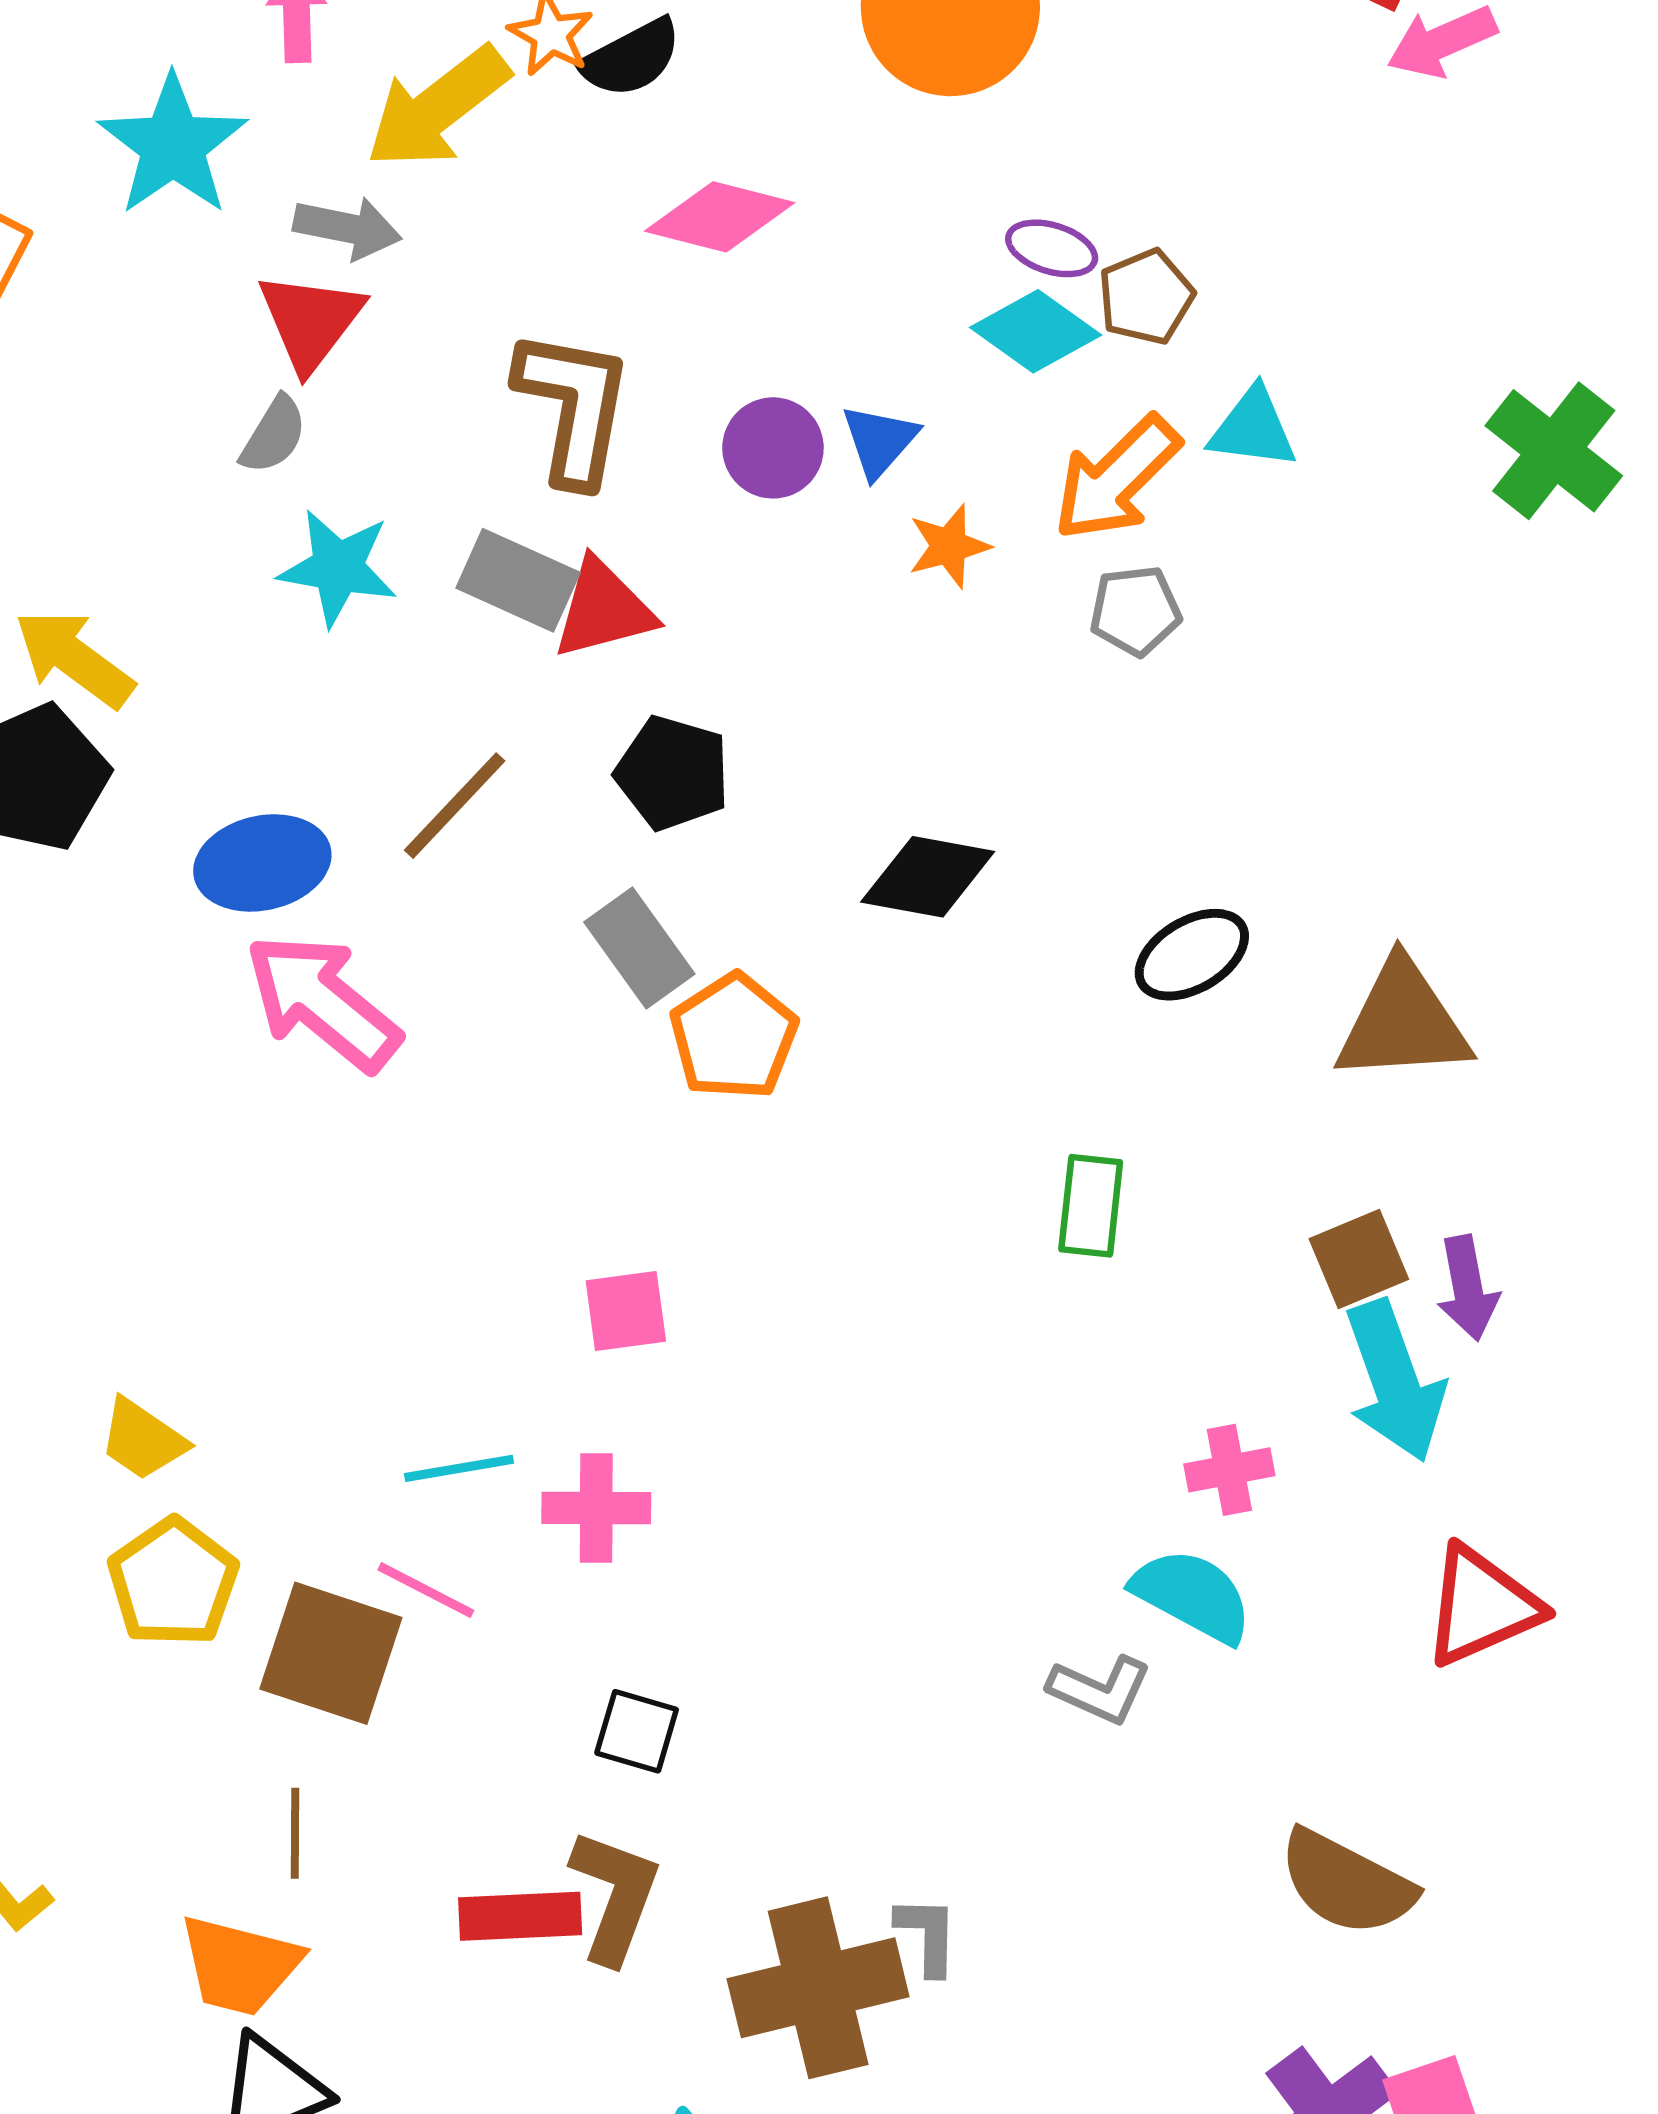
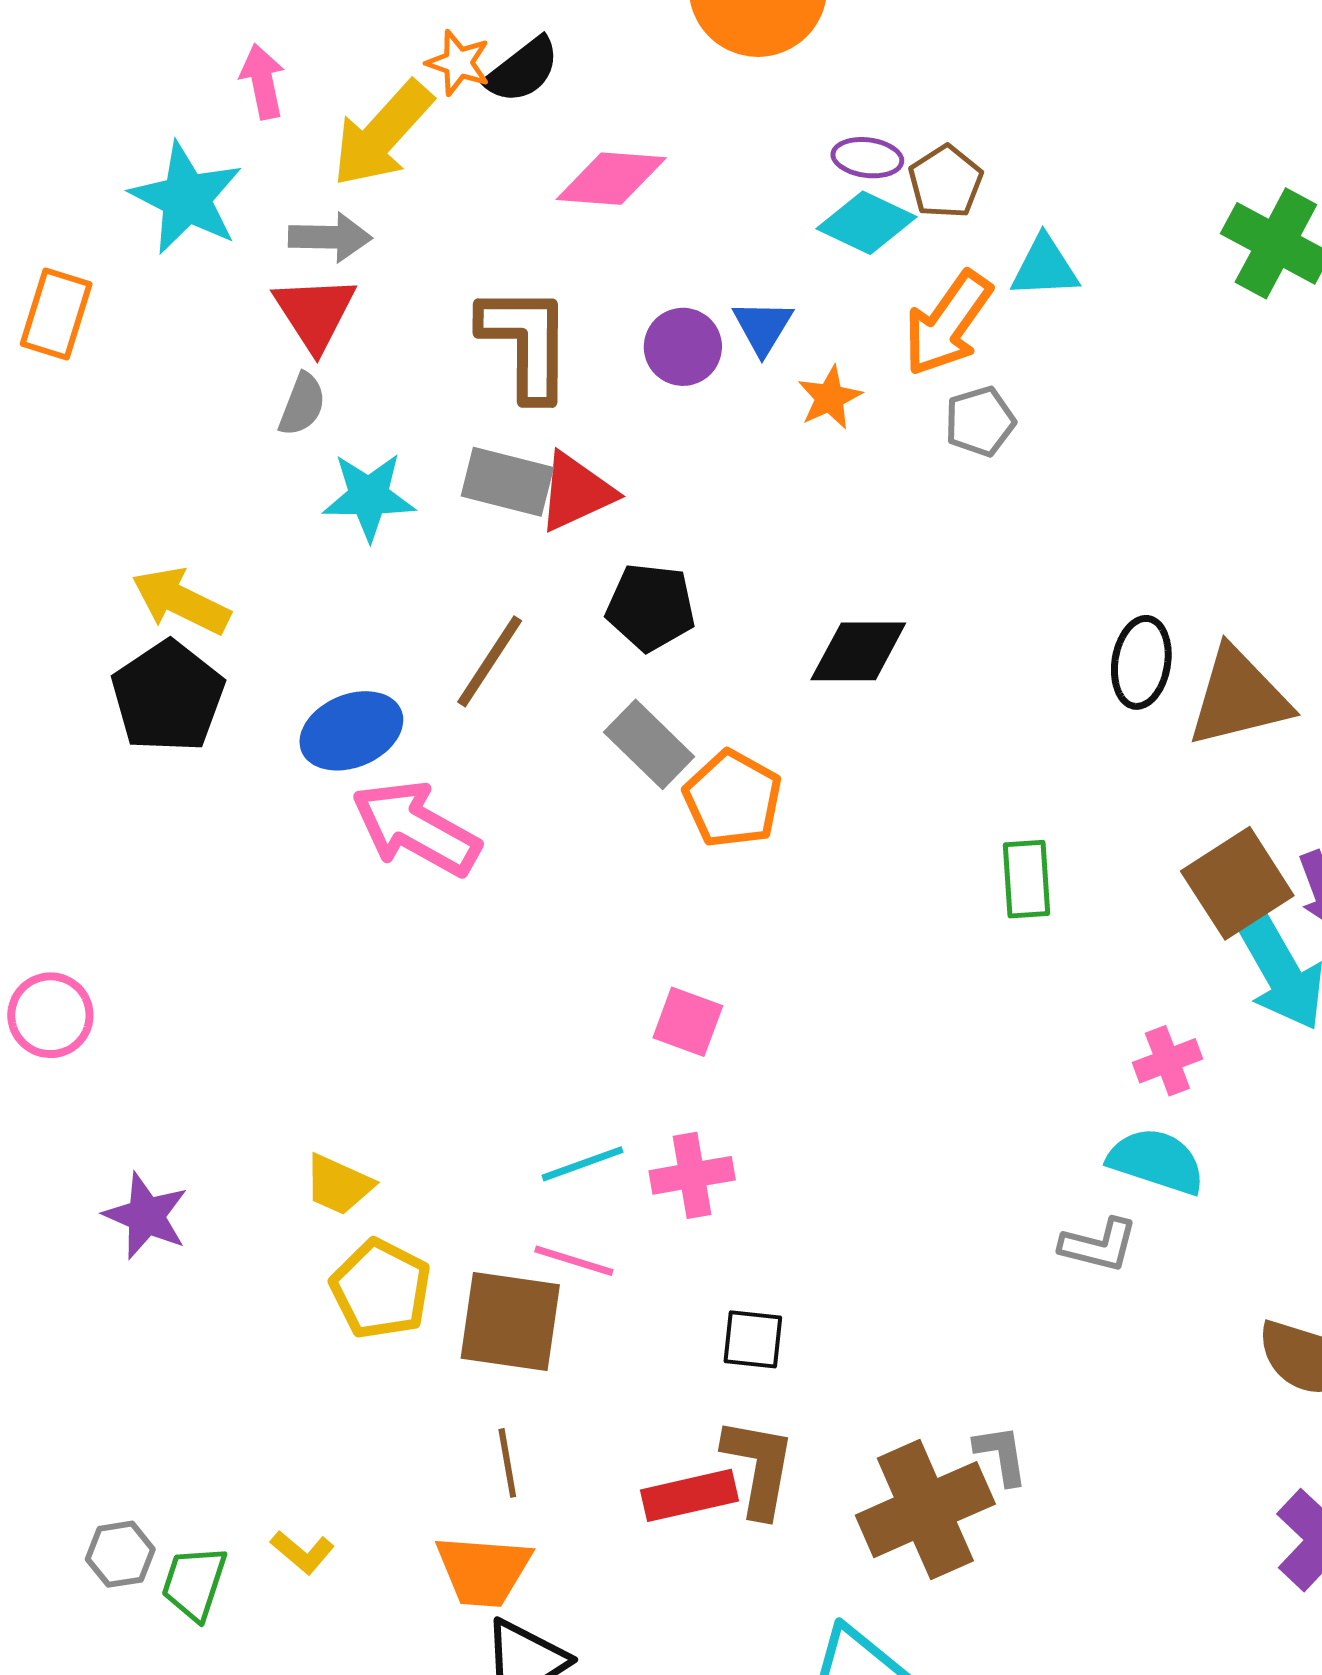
black ellipse: (1192, 955) -> (1141, 662), moved, turned -40
brown square: (1359, 1259) -> (1237, 883), size x1.4
pink square: (626, 1311) -> (688, 1022), turned 38

